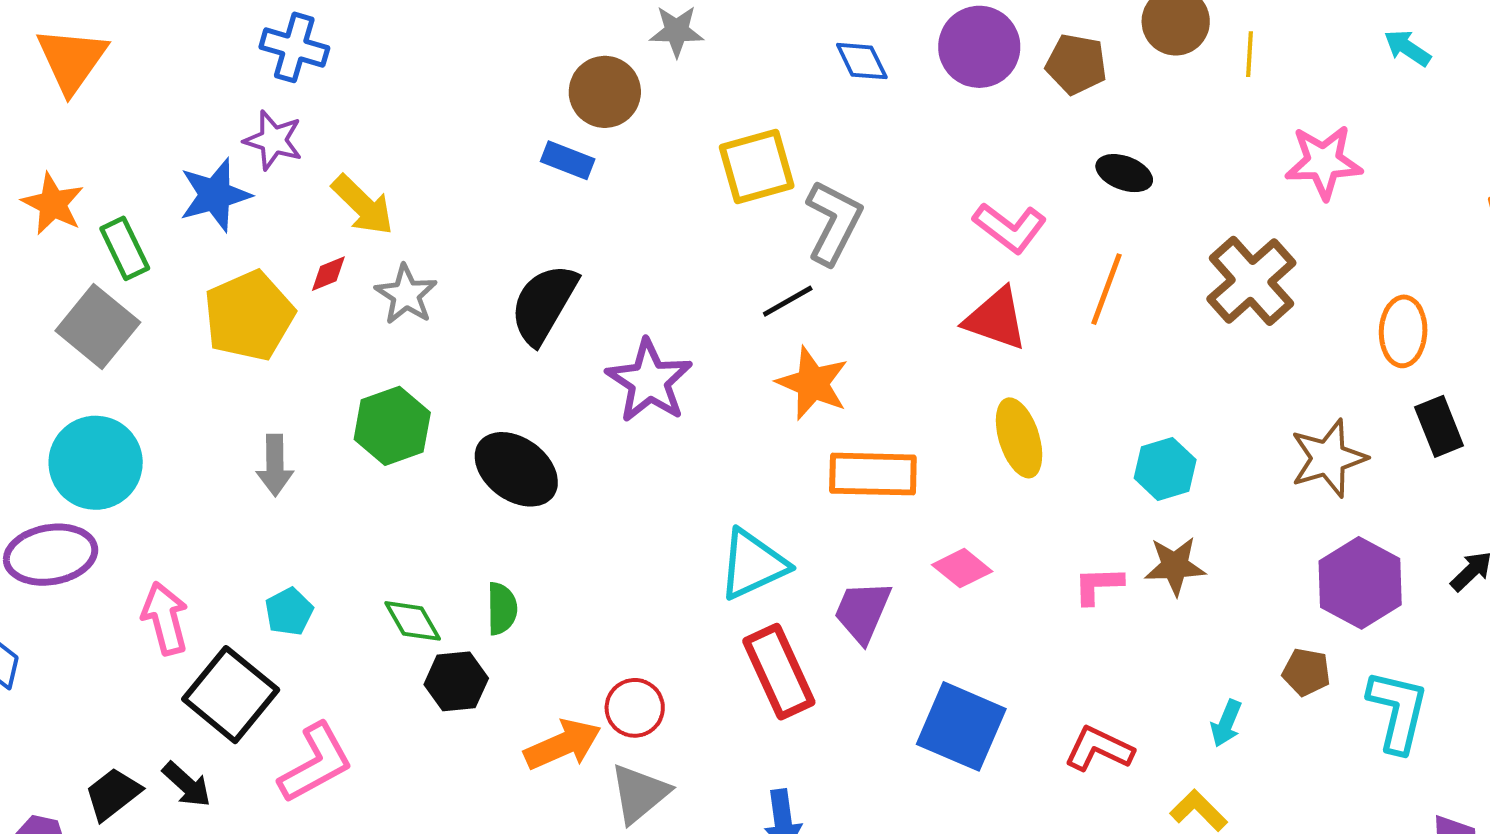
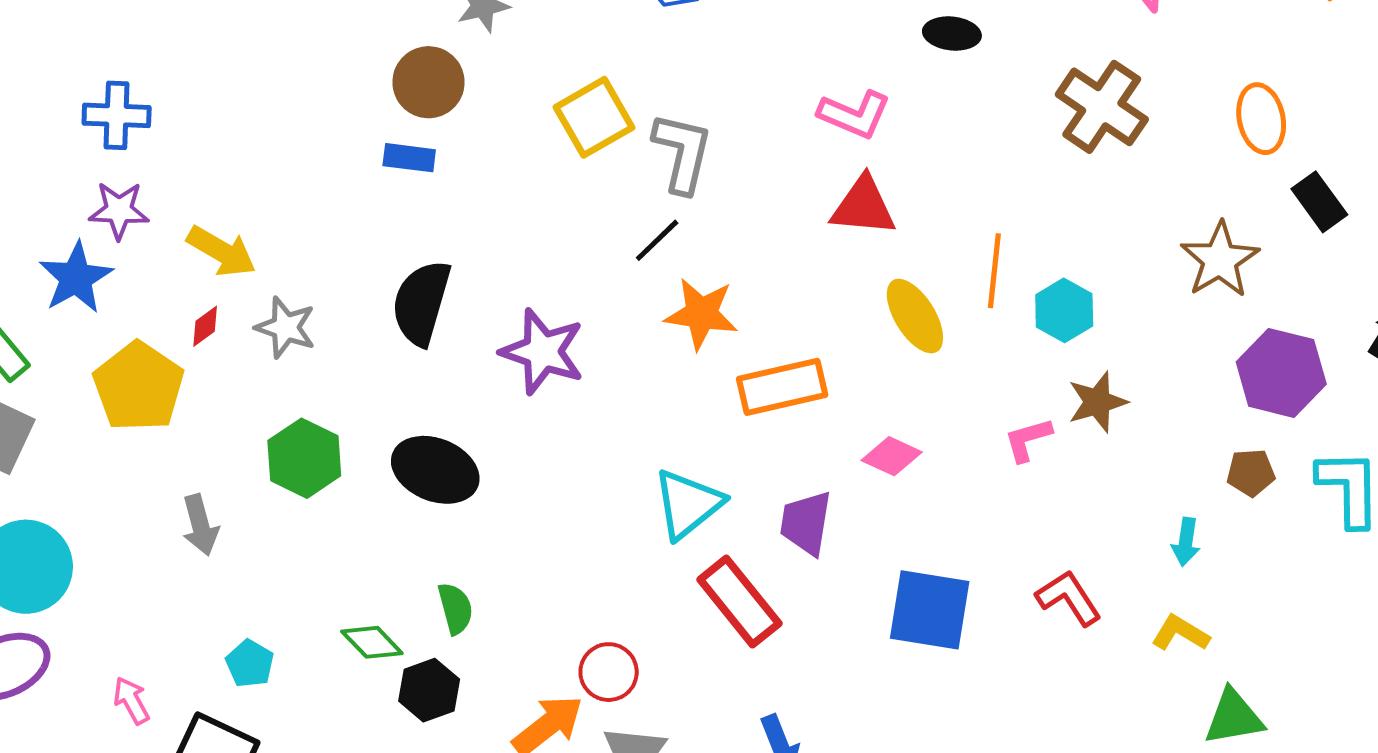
orange line: (1106, 289) -> (994, 271), moved
pink arrow: (165, 618) -> (131, 701), size x0.7
red L-shape: (1099, 749) -> (1069, 598), turned 46

